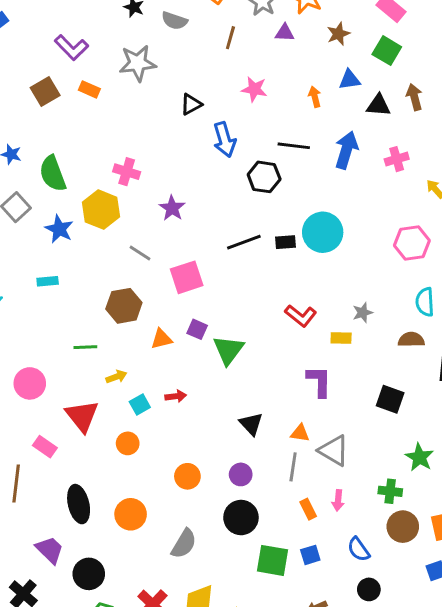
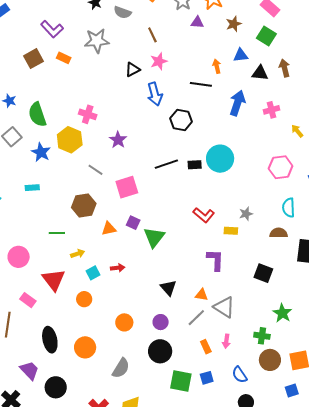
brown line: (230, 38) -> (152, 35), moved, turned -42
pink star: (254, 89) -> (159, 61), moved, turned -30
black line: (294, 146) -> (201, 84), moved
gray line: (293, 467) -> (196, 318), turned 36

